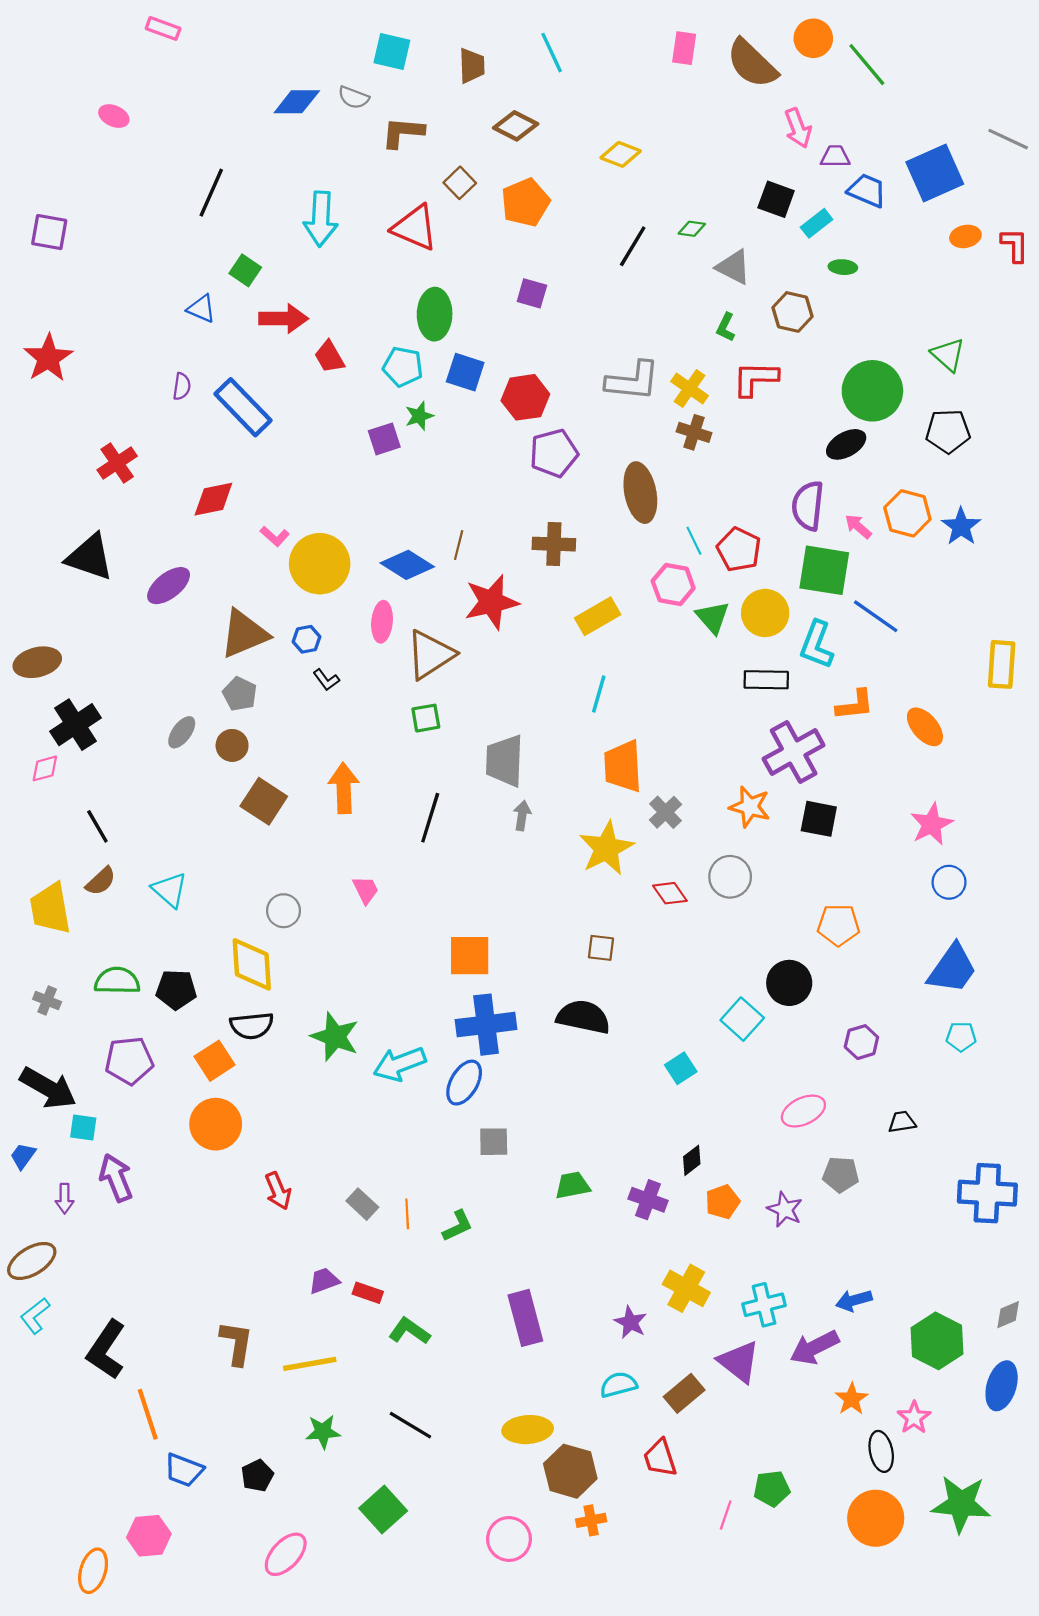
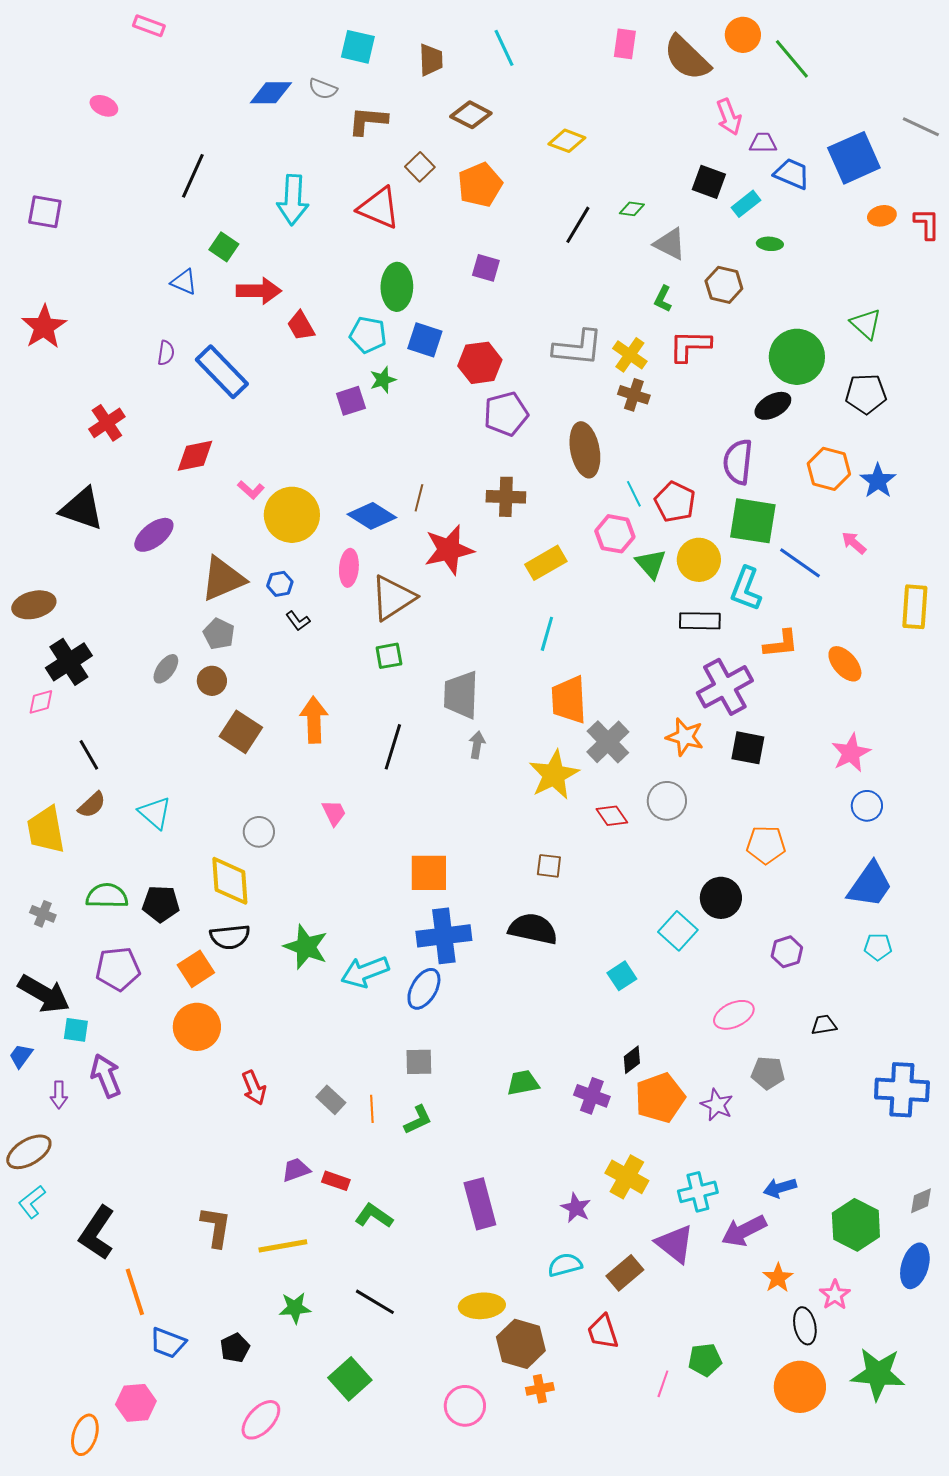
pink arrow: (858, 527) -> (854, 543), moved
gray cross: (666, 812) -> (608, 742), size x1.4
gray square: (494, 1142) -> (419, 1062), moved
orange pentagon: (722, 1202) -> (660, 1098), size x1.6

